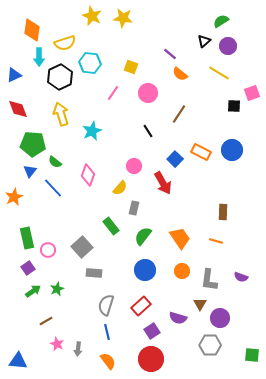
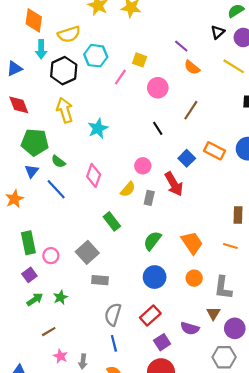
pink line: (113, 93) -> (120, 77), moved
gray rectangle: (134, 208) -> (149, 198), moved
green rectangle: (111, 226) -> (112, 221), moved

